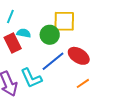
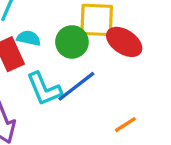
red ellipse: (79, 56) -> (124, 42), moved
cyan L-shape: (31, 78) -> (44, 89), moved

